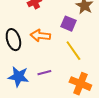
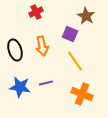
orange arrow: (40, 36) -> (42, 46), turned -108

